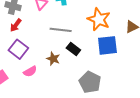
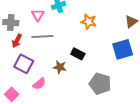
orange star: (99, 19) -> (89, 22), moved, size x0.7
gray line: (61, 30) -> (42, 36), moved
blue square: (107, 45) -> (123, 49), moved

